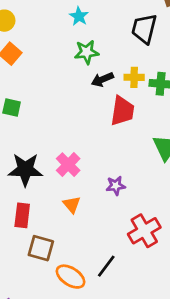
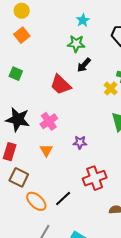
cyan star: (79, 16) -> (83, 20), moved
yellow cross: (134, 77) -> (111, 88), moved, turned 32
black arrow: (102, 79) -> (84, 65), turned -35
red trapezoid: (122, 111) -> (61, 85), moved, turned 115

